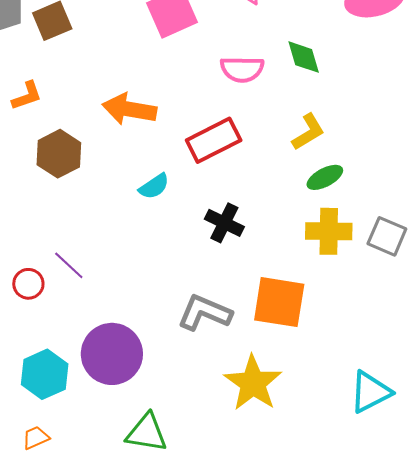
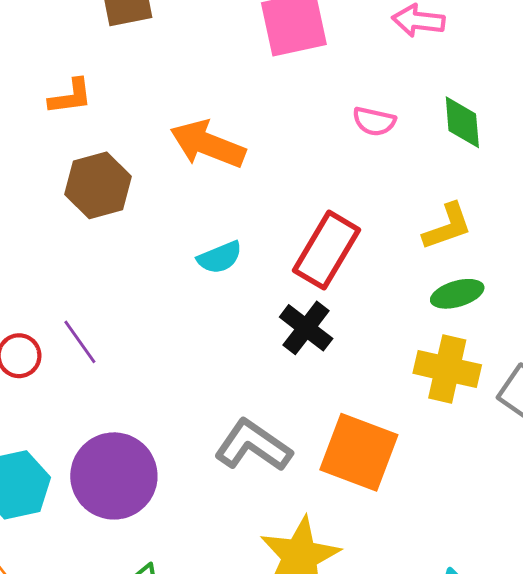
pink semicircle: (242, 69) -> (374, 121), size x0.7
red rectangle: (214, 140) -> (326, 250), moved, turned -44

